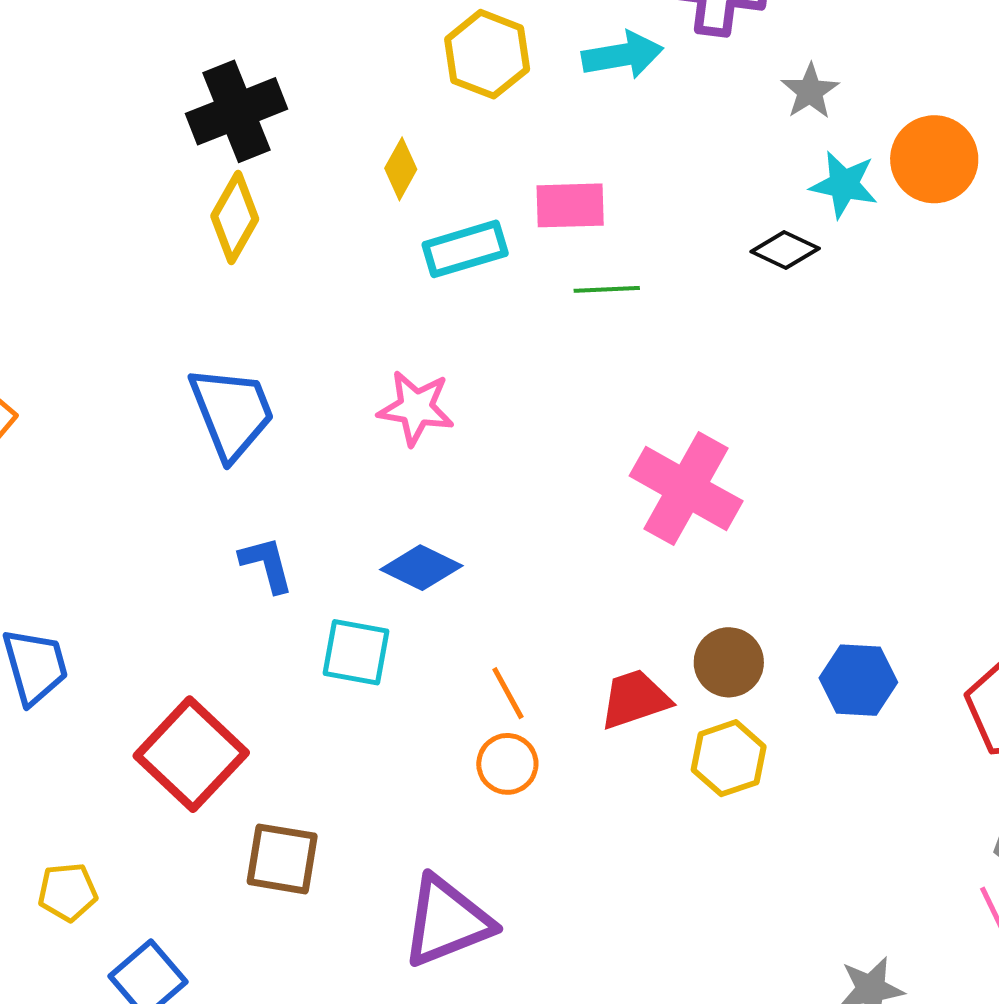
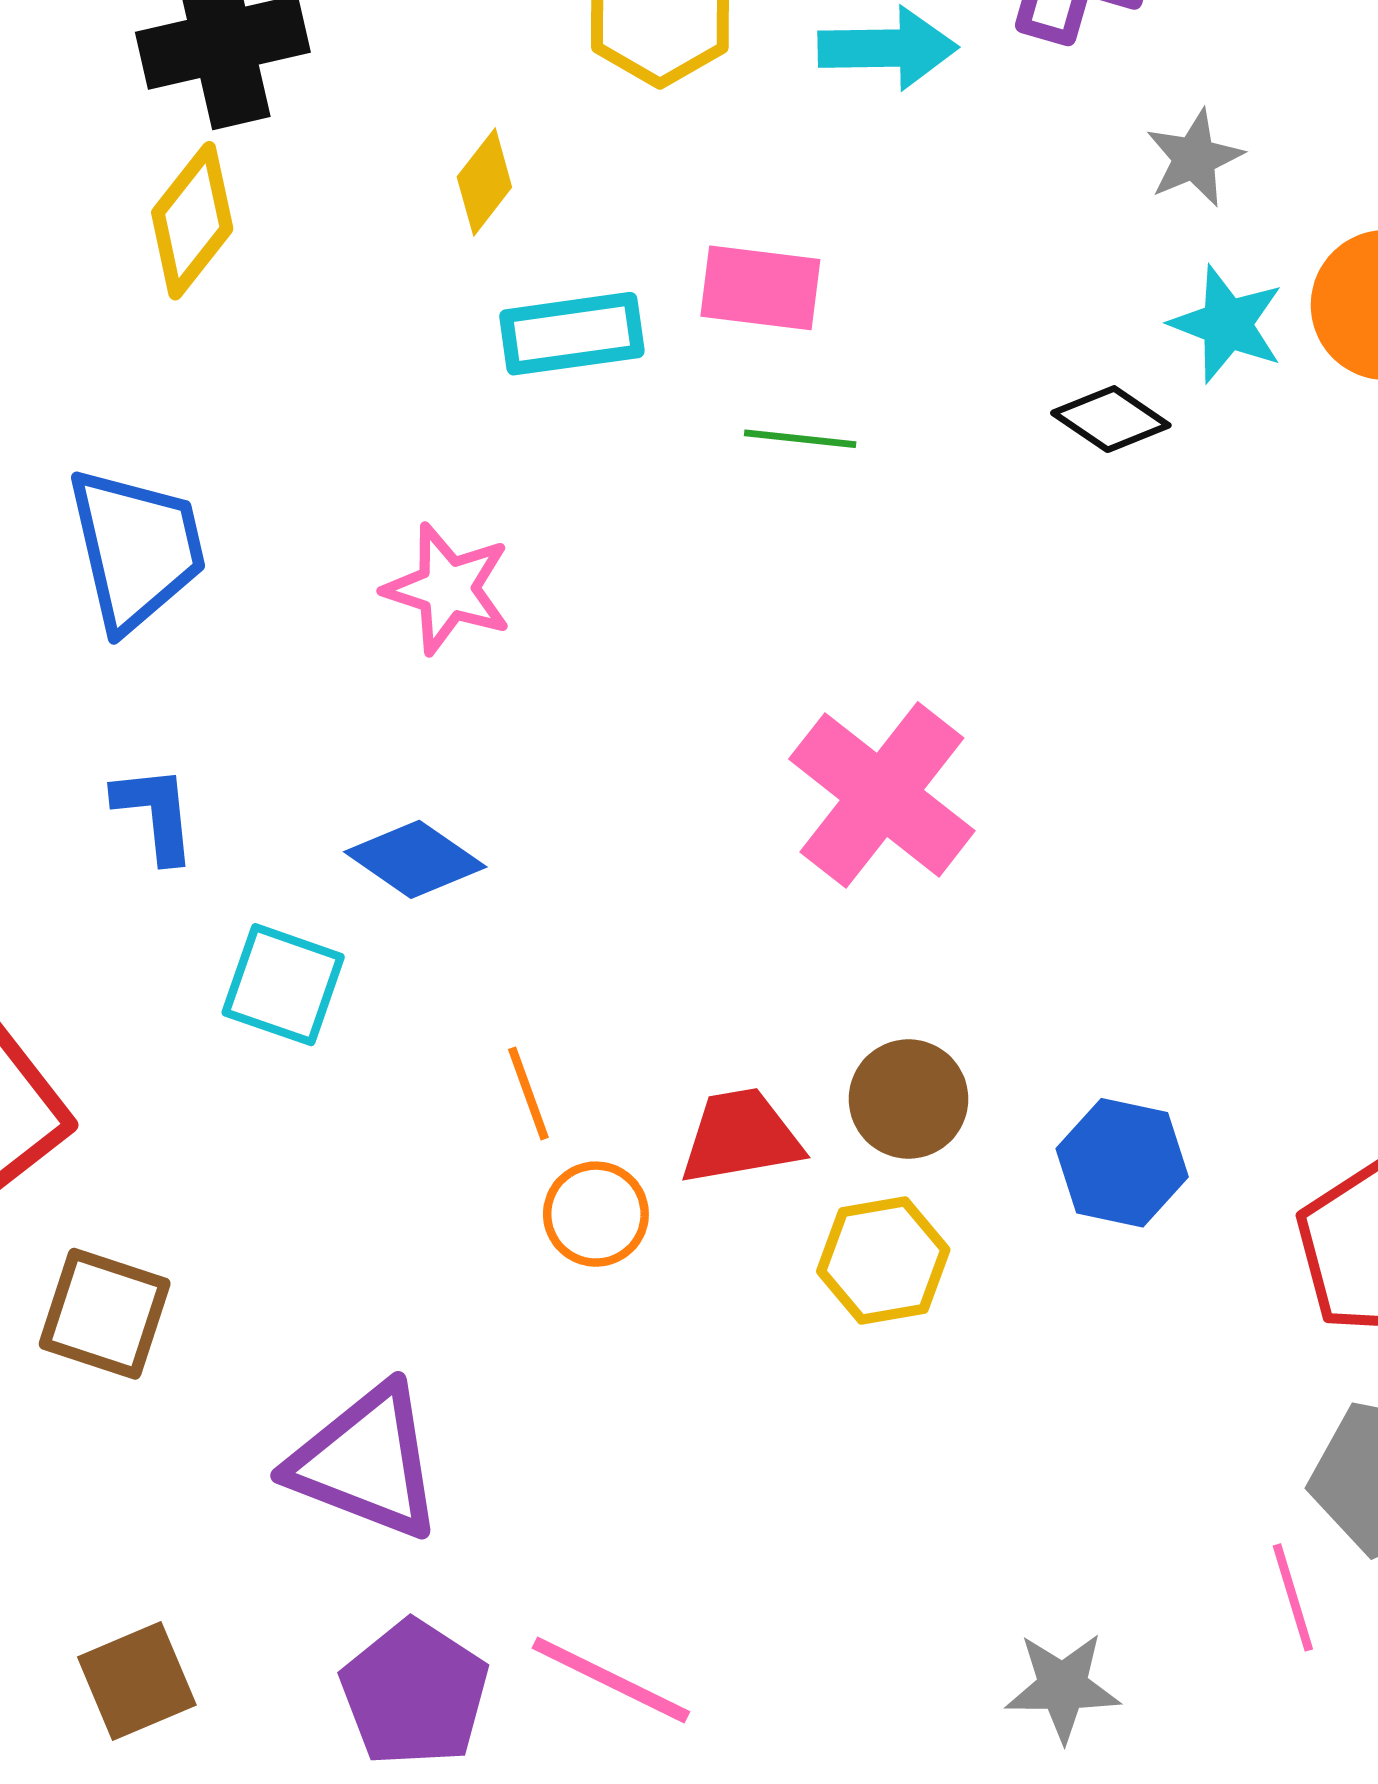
orange circle: (507, 764) -> (596, 1214), moved
purple triangle: (447, 921) -> (366, 1462), turned 34

